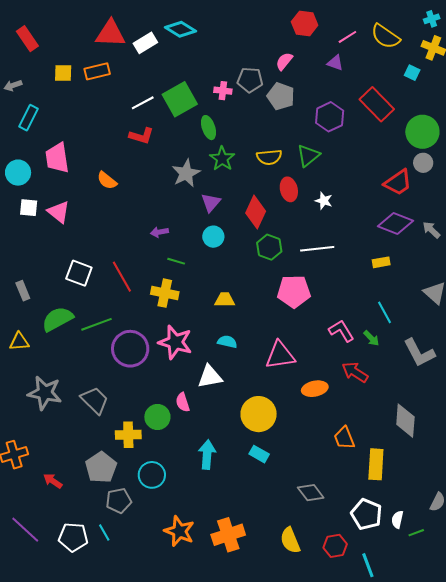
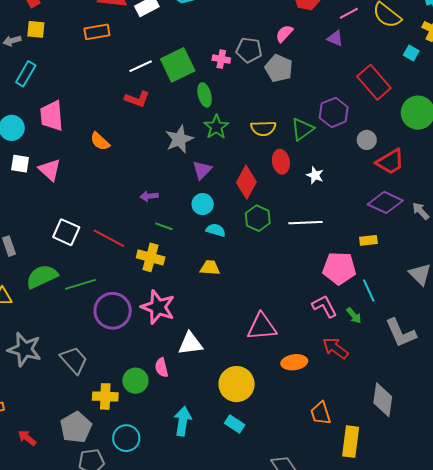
yellow square: (63, 73) -> (36, 29), moved
purple hexagon: (330, 117) -> (334, 112), moved
gray circle: (423, 163) -> (367, 140), moved
red line: (122, 277) -> (109, 238), turned -36
pink pentagon: (294, 291) -> (339, 268), moved
cyan semicircle: (227, 342) -> (216, 230), moved

